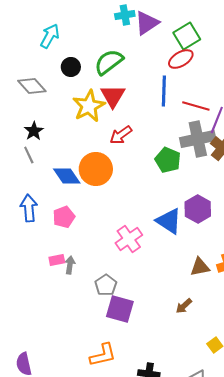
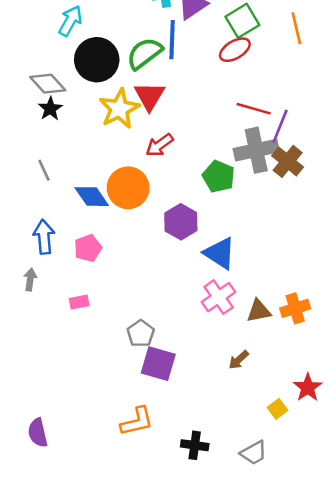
black circle: (71, 67) -> (97, 60), size x1.8
blue line: (164, 91) -> (172, 40), moved
black star: (34, 131) -> (50, 109), moved
purple hexagon: (198, 209) -> (181, 222), moved
pink cross: (129, 239) -> (219, 297), moved
gray arrow: (70, 265) -> (30, 279), moved

